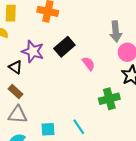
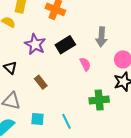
gray arrow: (116, 32) -> (101, 37), moved
black triangle: (15, 67) -> (10, 68), moved
brown rectangle: (16, 91) -> (41, 82), moved

